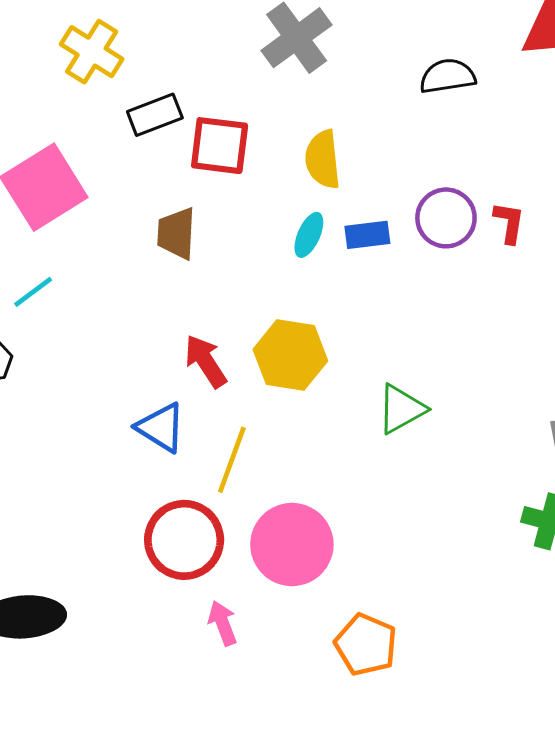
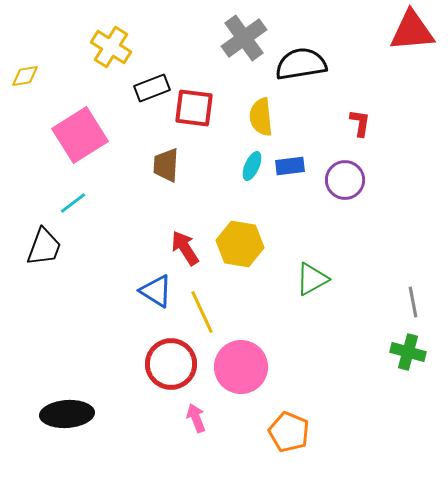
black semicircle: (448, 76) -> (301, 64), moved, size x1.4
purple circle: (446, 218) -> (345, 180), moved
red L-shape: (509, 223) -> (360, 123), moved
yellow line: (232, 460) -> (202, 312), turned -45

